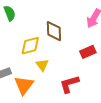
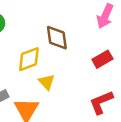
red L-shape: (69, 84) -> (101, 102), moved

